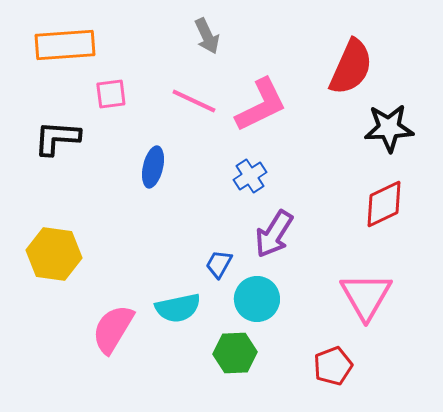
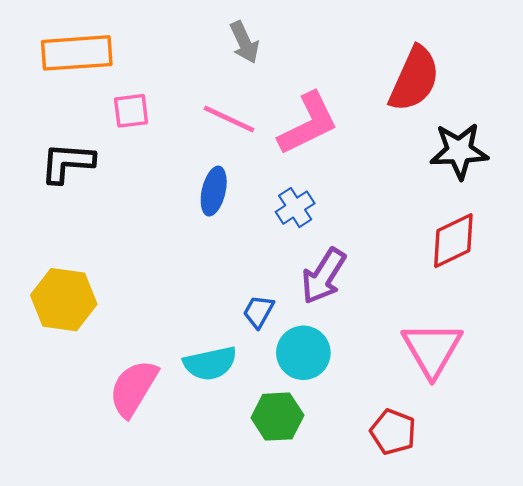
blue ellipse: (153, 167) -> (214, 191), moved
red pentagon: (333, 366) -> (393, 432), turned -30

